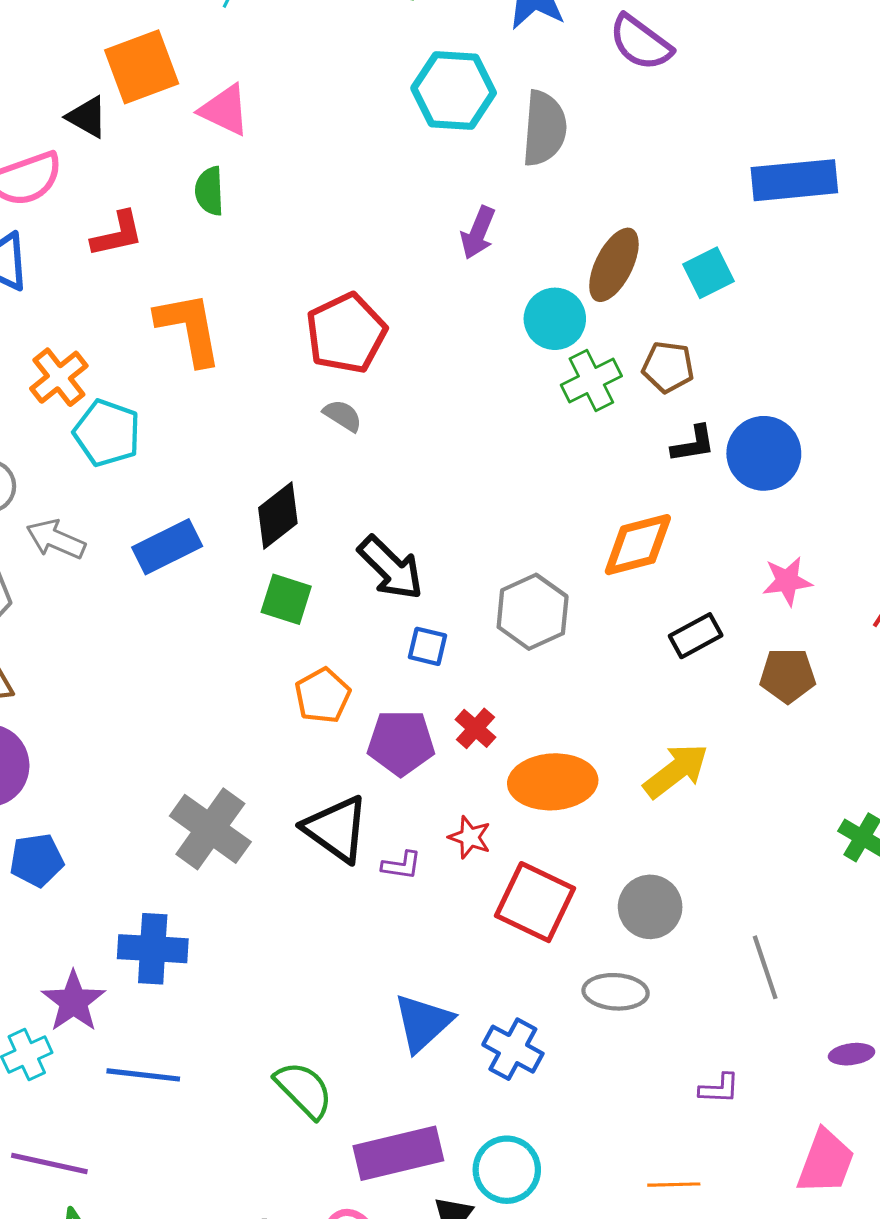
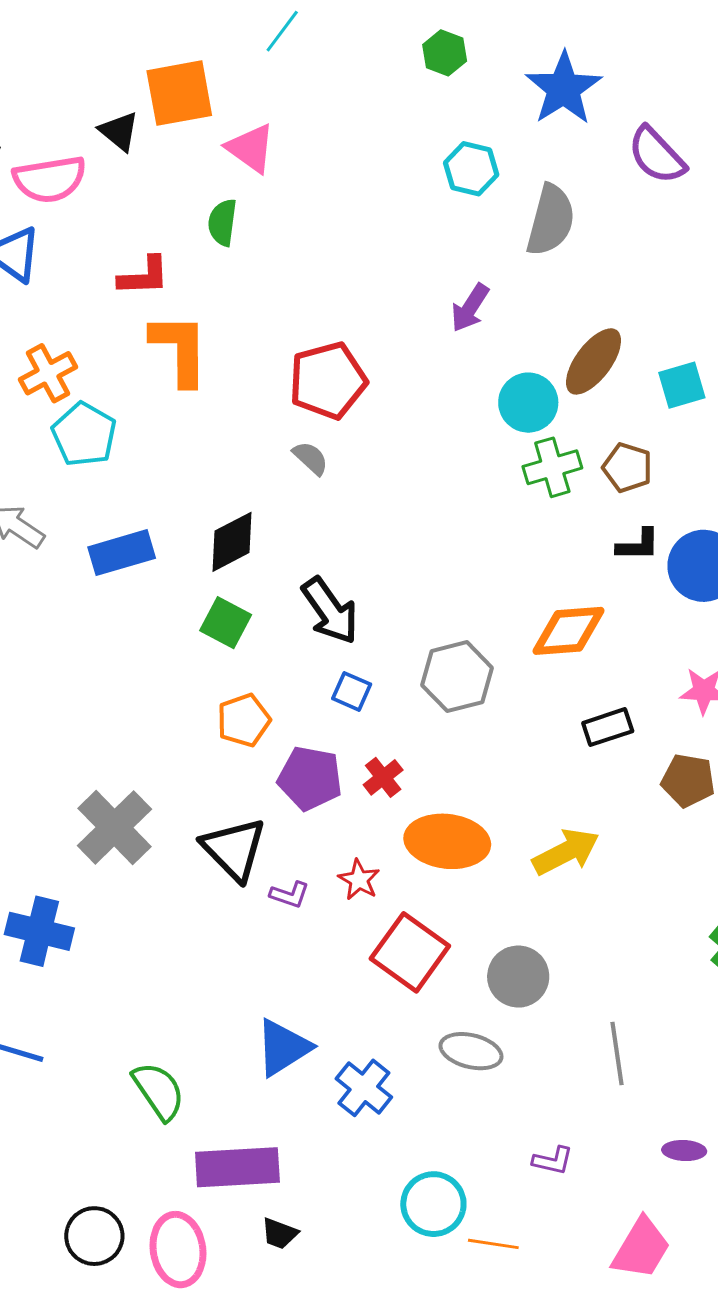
cyan hexagon: (454, 90) -> (471, 169), size x0.7
red L-shape: (117, 234) -> (144, 276), moved
cyan circle: (507, 1170) -> (433, 1204), moved

